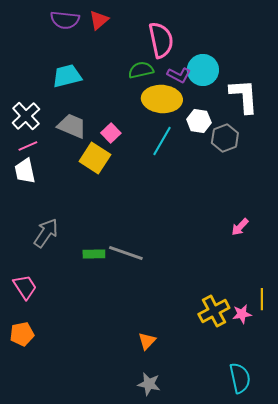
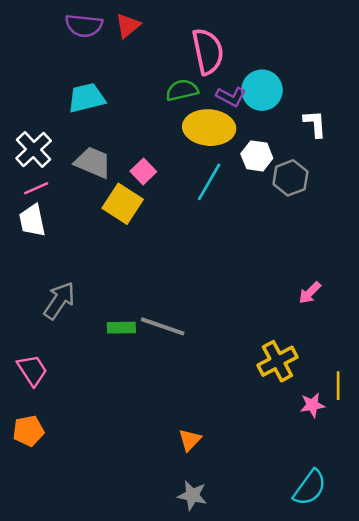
white L-shape: (244, 96) -> (315, 124), size x0.6
yellow cross: (214, 311) -> (277, 361), moved
cyan semicircle: (240, 378) -> (310, 488), turned 48

